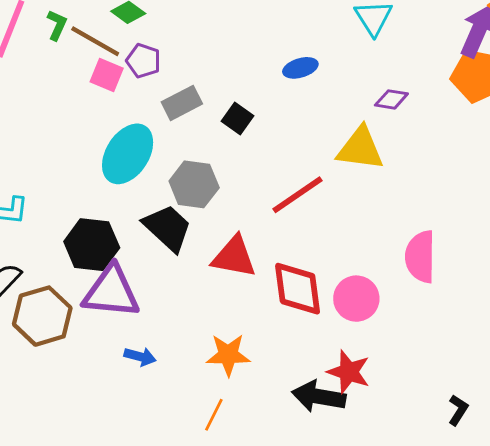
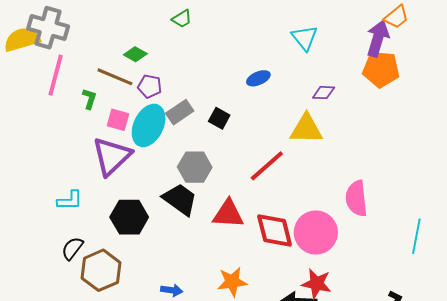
green L-shape: (57, 25) -> (89, 99), moved
pink square: (107, 75) -> (118, 120), moved
cyan ellipse: (128, 154) -> (149, 125), moved
purple triangle: (111, 292) -> (112, 156), moved, turned -42
pink circle: (356, 299) -> (316, 232), size x1.4

